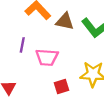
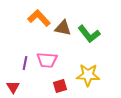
purple line: (22, 45) -> (25, 63), moved

